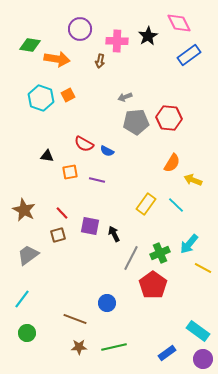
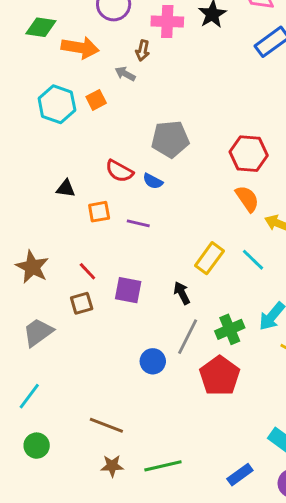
gray arrow: (125, 97) -> (125, 74), moved, turned 48
red hexagon: (169, 118) -> (249, 154), moved
gray pentagon: (136, 122) -> (170, 139), moved
orange semicircle: (172, 163) -> (247, 199), turned -66
black arrow: (114, 234) -> (182, 293), moved
blue circle: (107, 303) -> (153, 361), moved

